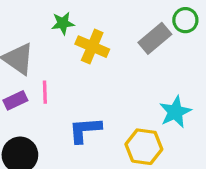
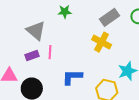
gray rectangle: (155, 38) -> (109, 17), moved
yellow cross: (92, 47) -> (102, 42), moved

